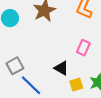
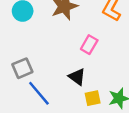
pink rectangle: (83, 48) -> (89, 45), moved

